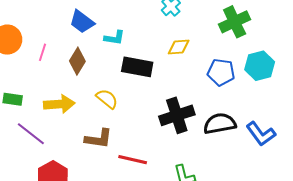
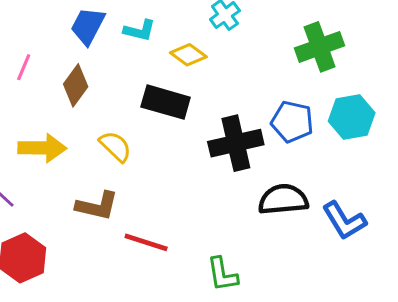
blue trapezoid: (82, 22) -> (88, 26), turned 76
cyan L-shape: (114, 38) -> (140, 30), moved
yellow diamond: (179, 47) -> (188, 55), moved, turned 35
black cross: (177, 115) -> (236, 143), moved

